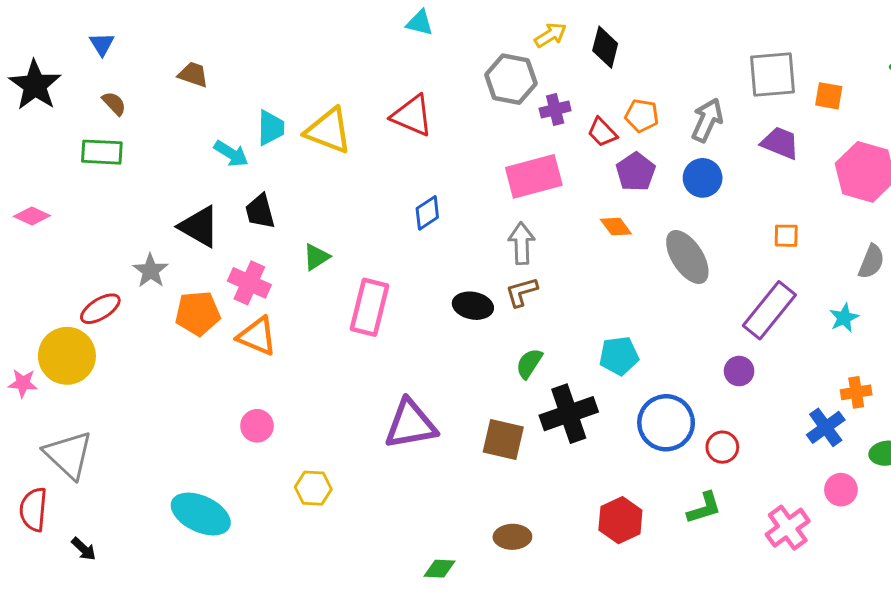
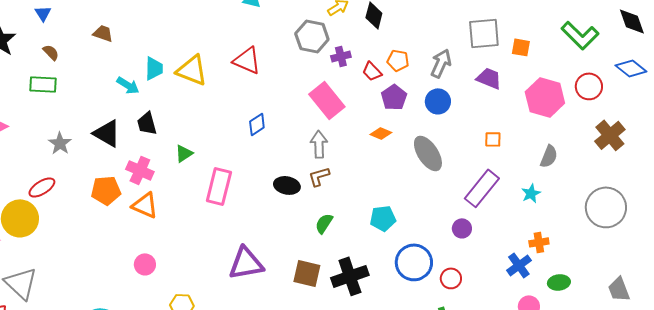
pink rectangle: (534, 176) -> (327, 100), turned 66
orange diamond: (616, 227) -> (381, 133), turned -30
gray star: (151, 271) -> (60, 143), moved
black cross: (569, 414) -> (350, 276), moved

